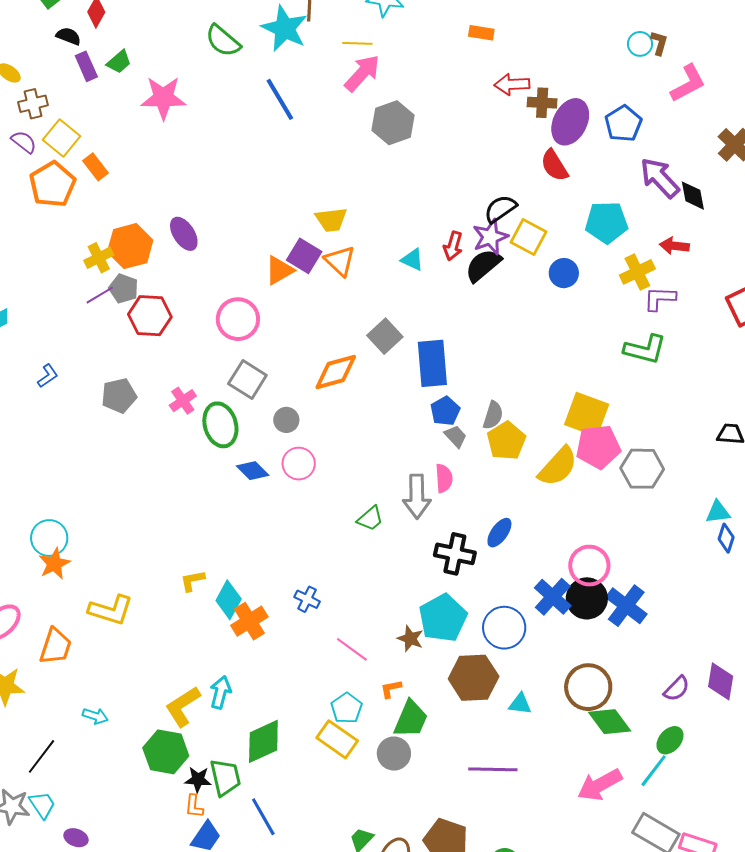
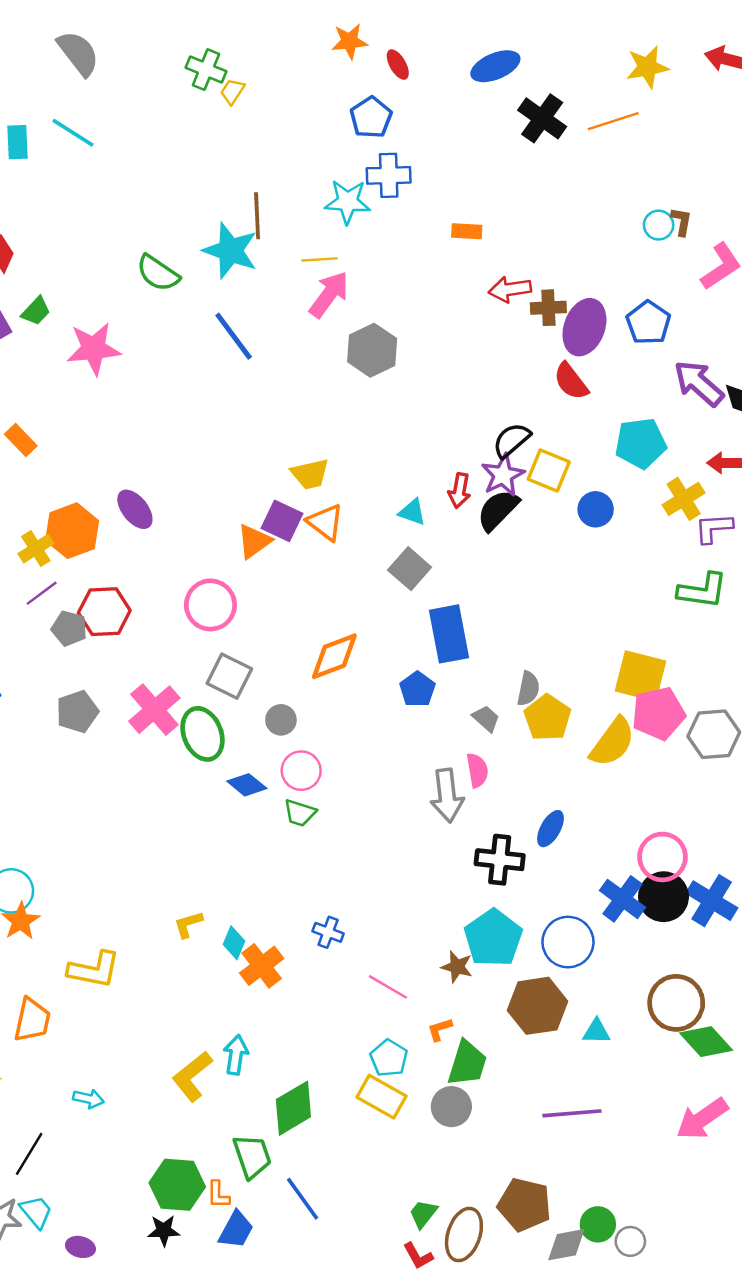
gray pentagon: (124, 289) -> (69, 628), moved
gray square: (385, 336) -> (410, 569), moved
pink cross: (183, 401) -> (154, 710), size x1.6
blue pentagon: (445, 411) -> (417, 689), moved
green trapezoid: (370, 519) -> (300, 813), moved, turned 64
cyan diamond: (229, 600) -> (234, 943), size x0.7
green hexagon: (166, 752) -> (177, 1185), moved
black star: (198, 779) -> (164, 1231), moved

